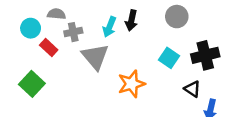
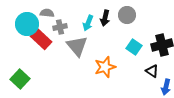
gray circle: (177, 17) -> (127, 15), moved
cyan circle: (31, 28) -> (27, 24), size x1.5
red rectangle: (49, 48) -> (41, 39), size x1.5
green square: (32, 84) -> (20, 79), moved

